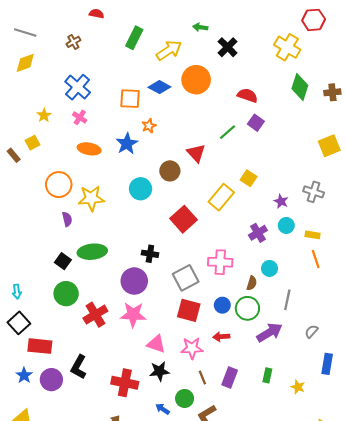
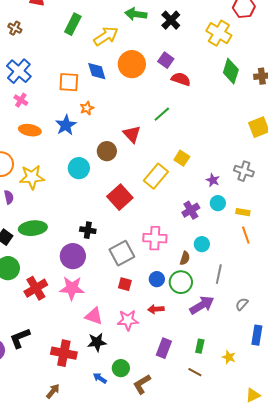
green arrow: (200, 27) -> (136, 14), size x1.5
brown cross: (73, 42) -> (15, 28), turned -32
black cross: (228, 47) -> (171, 20), moved
blue diamond: (159, 87) -> (97, 71), turned 45
purple square: (256, 123) -> (166, 60), moved
red square: (189, 310) -> (125, 284), size x0.6
black L-shape: (79, 367) -> (20, 338), turned 40
brown line: (202, 378) -> (195, 372), moved, turned -40

